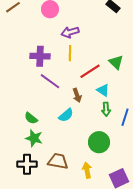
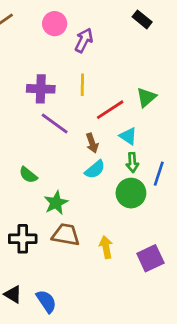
purple arrow: (70, 32) -> (84, 40), moved, turned 132
green triangle: (116, 62) -> (146, 97), turned 35
cyan semicircle: (66, 115) -> (95, 169), moved
green star: (34, 138) -> (56, 203), moved, turned 30
green circle: (99, 142) -> (131, 193), moved

